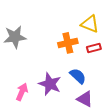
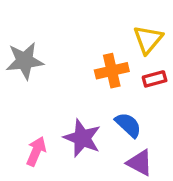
yellow triangle: (90, 24) -> (148, 39), turned 48

